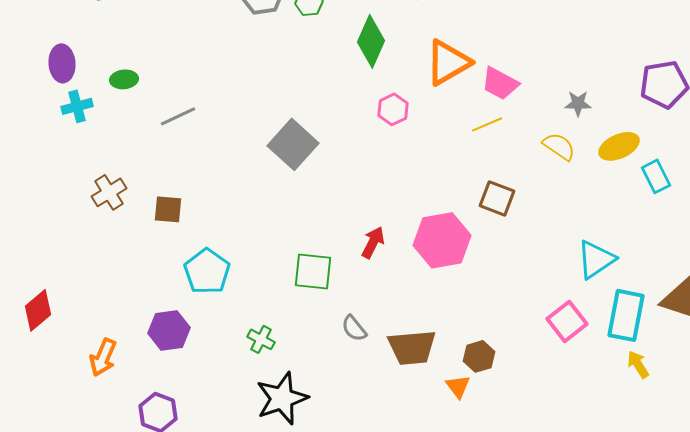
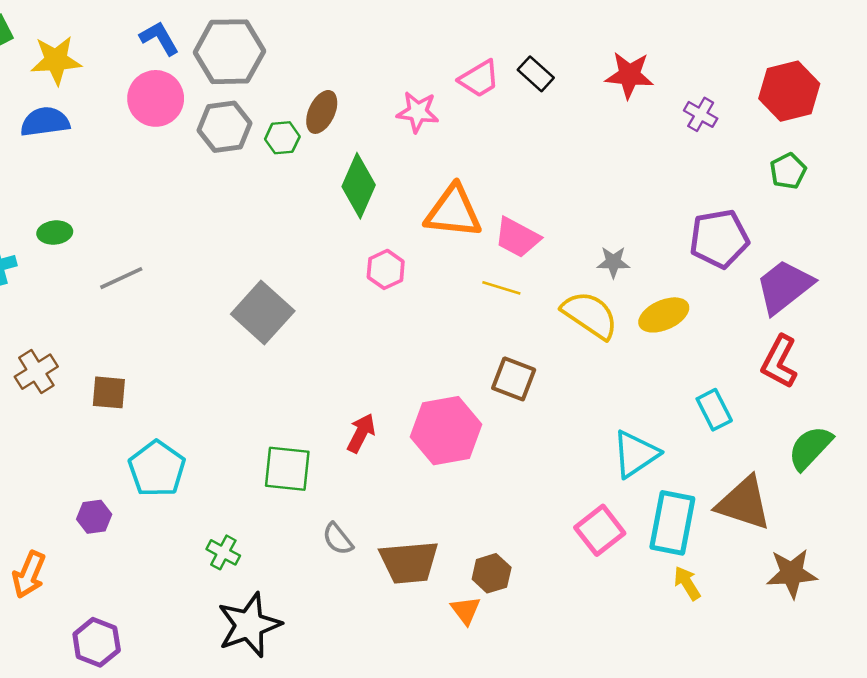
orange triangle: (448, 62) -> (453, 212), turned 36
yellow line: (487, 124) -> (501, 288), turned 40
yellow semicircle: (559, 146) -> (590, 315), size x1.4
cyan rectangle: (656, 176) -> (714, 410), moved
purple hexagon: (169, 330) -> (94, 517), moved, size x0.7

